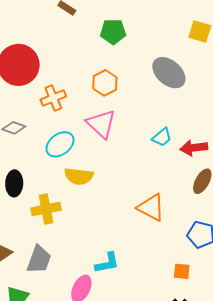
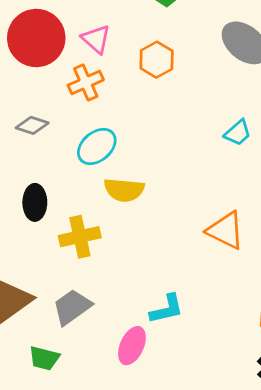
pink triangle: (101, 124) -> (96, 39), moved, size x0.7
gray trapezoid: (39, 260) -> (72, 307), turned -144

